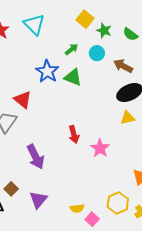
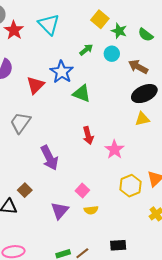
green triangle: (73, 77) -> (82, 94), moved
red triangle: (23, 100) -> (35, 85), moved, turned 36
purple triangle: (38, 200) -> (60, 211), moved
yellow hexagon: (118, 203) -> (131, 186), moved
pink square: (92, 219) -> (82, 191), moved

